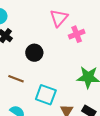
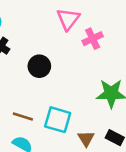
brown line: (16, 79) -> (23, 116), moved

